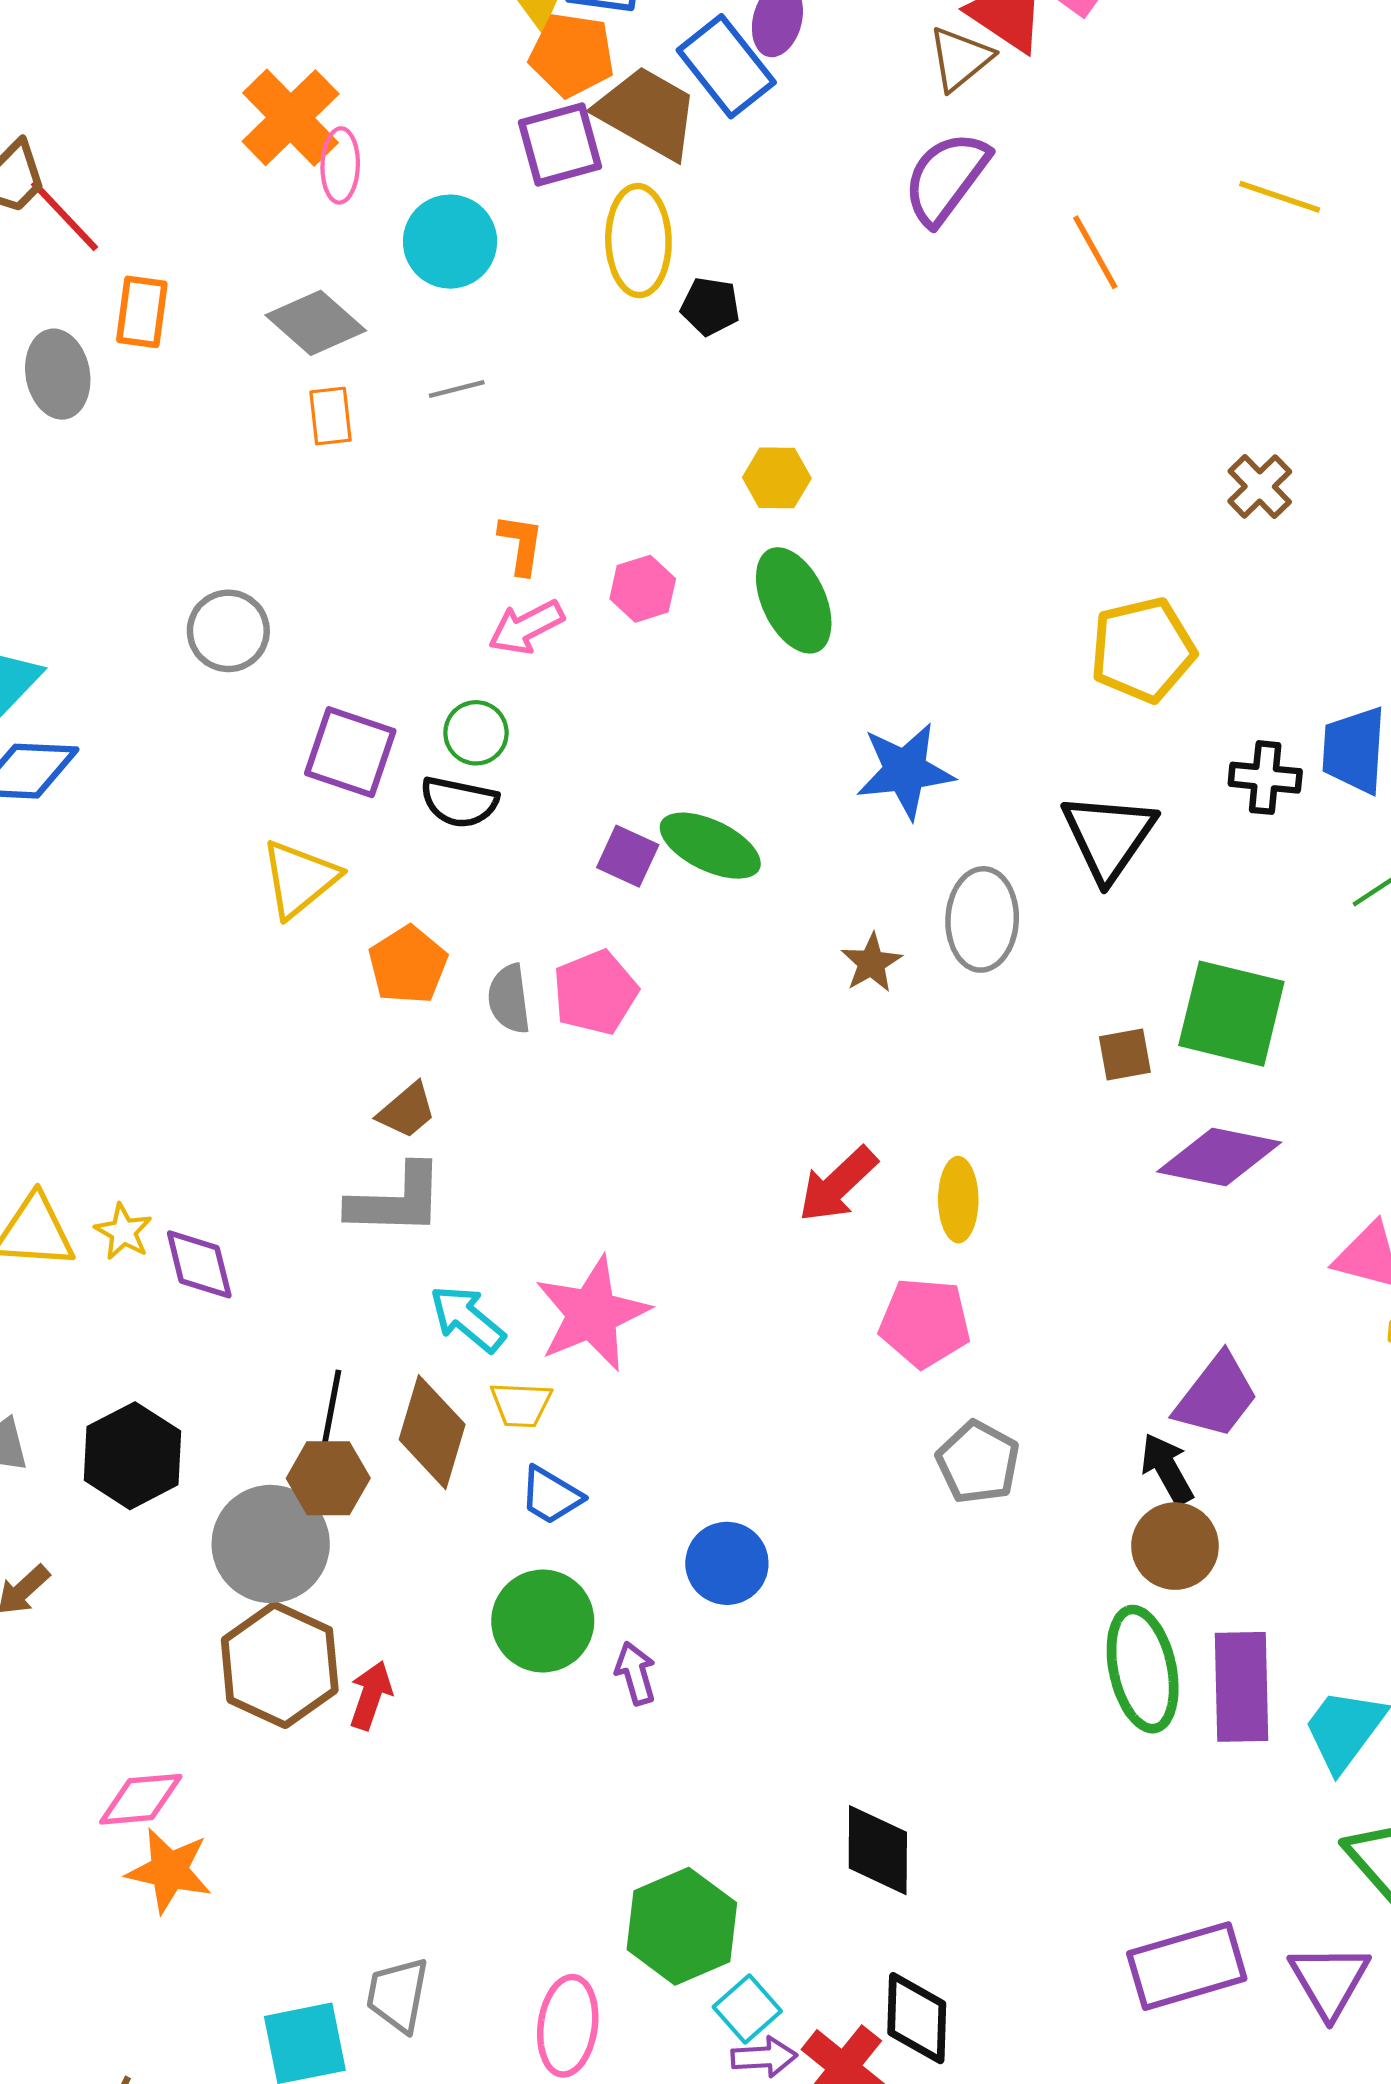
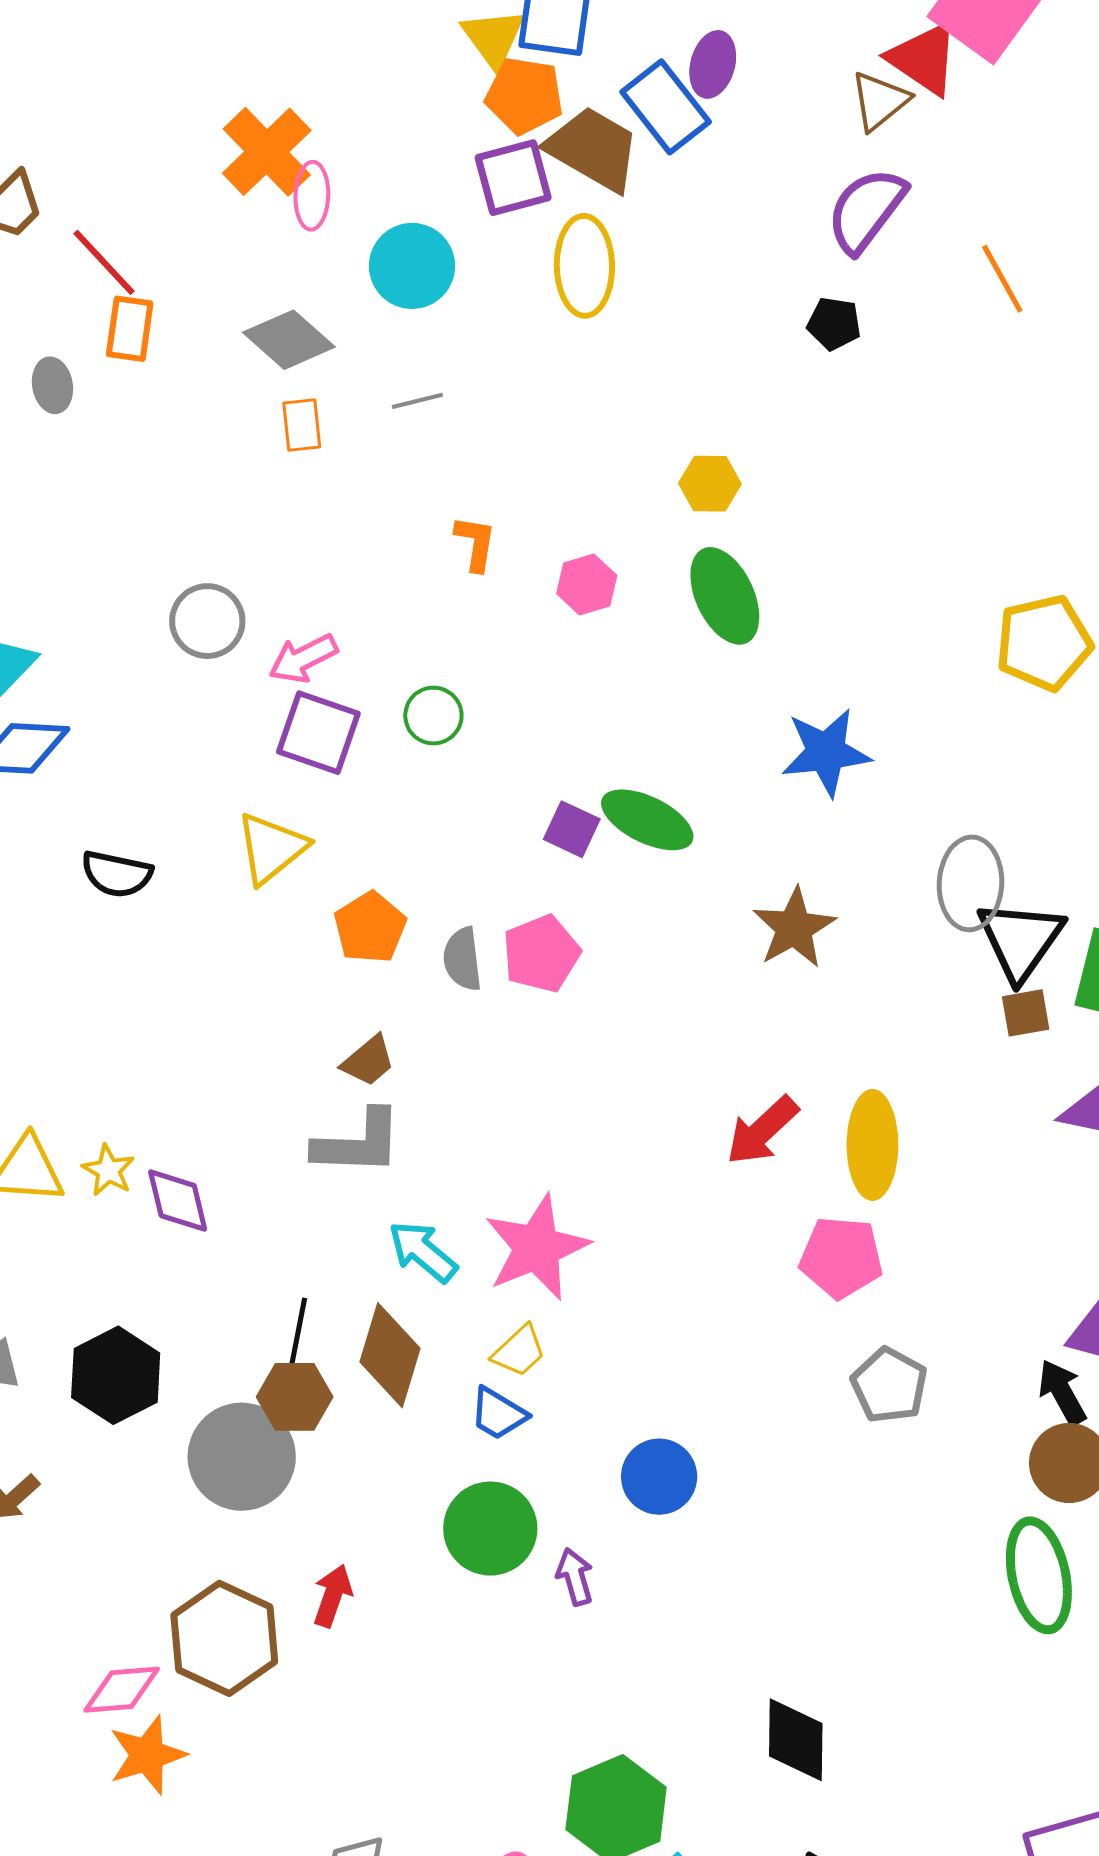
red line: (64, 216) -> (104, 262), moved
black pentagon: (710, 306) -> (834, 324), moved
gray ellipse: (58, 374) -> (52, 385), size x0.7
pink arrow: (526, 627) -> (303, 658), moved
black semicircle: (459, 802) -> (117, 874), moved
black triangle: (1108, 836) -> (1021, 940), moved
gray ellipse: (982, 919) -> (970, 883), moved
brown star: (871, 963) -> (794, 928), size x1.5
yellow ellipse: (958, 1200) -> (872, 1145), size x1.4
yellow trapezoid: (521, 1405) -> (519, 1351), moved, turned -46
brown hexagon: (280, 1665) -> (224, 1638), moved
orange star: (169, 1870) -> (147, 1755), turned -30

